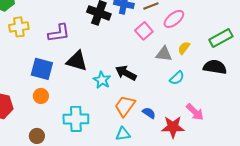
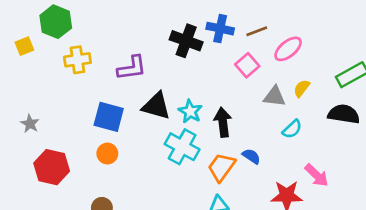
black arrow: (126, 73) -> (223, 122), turned 55
cyan star: (102, 80) -> (190, 111), moved
blue semicircle: (149, 113) -> (251, 156), moved
cyan cross: (76, 119) -> (182, 147), moved, turned 30

